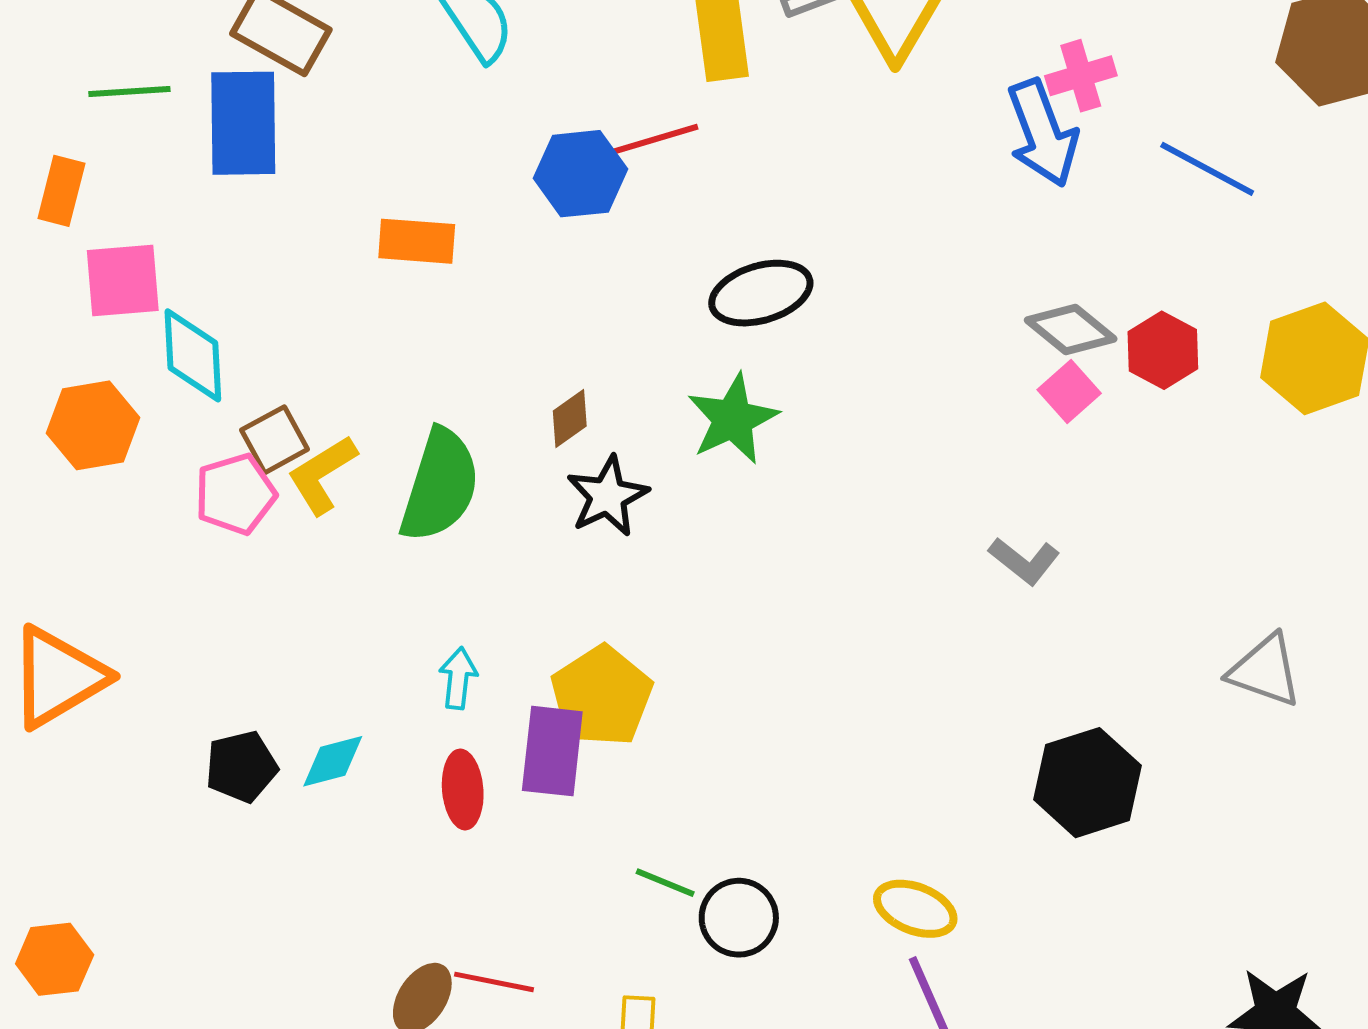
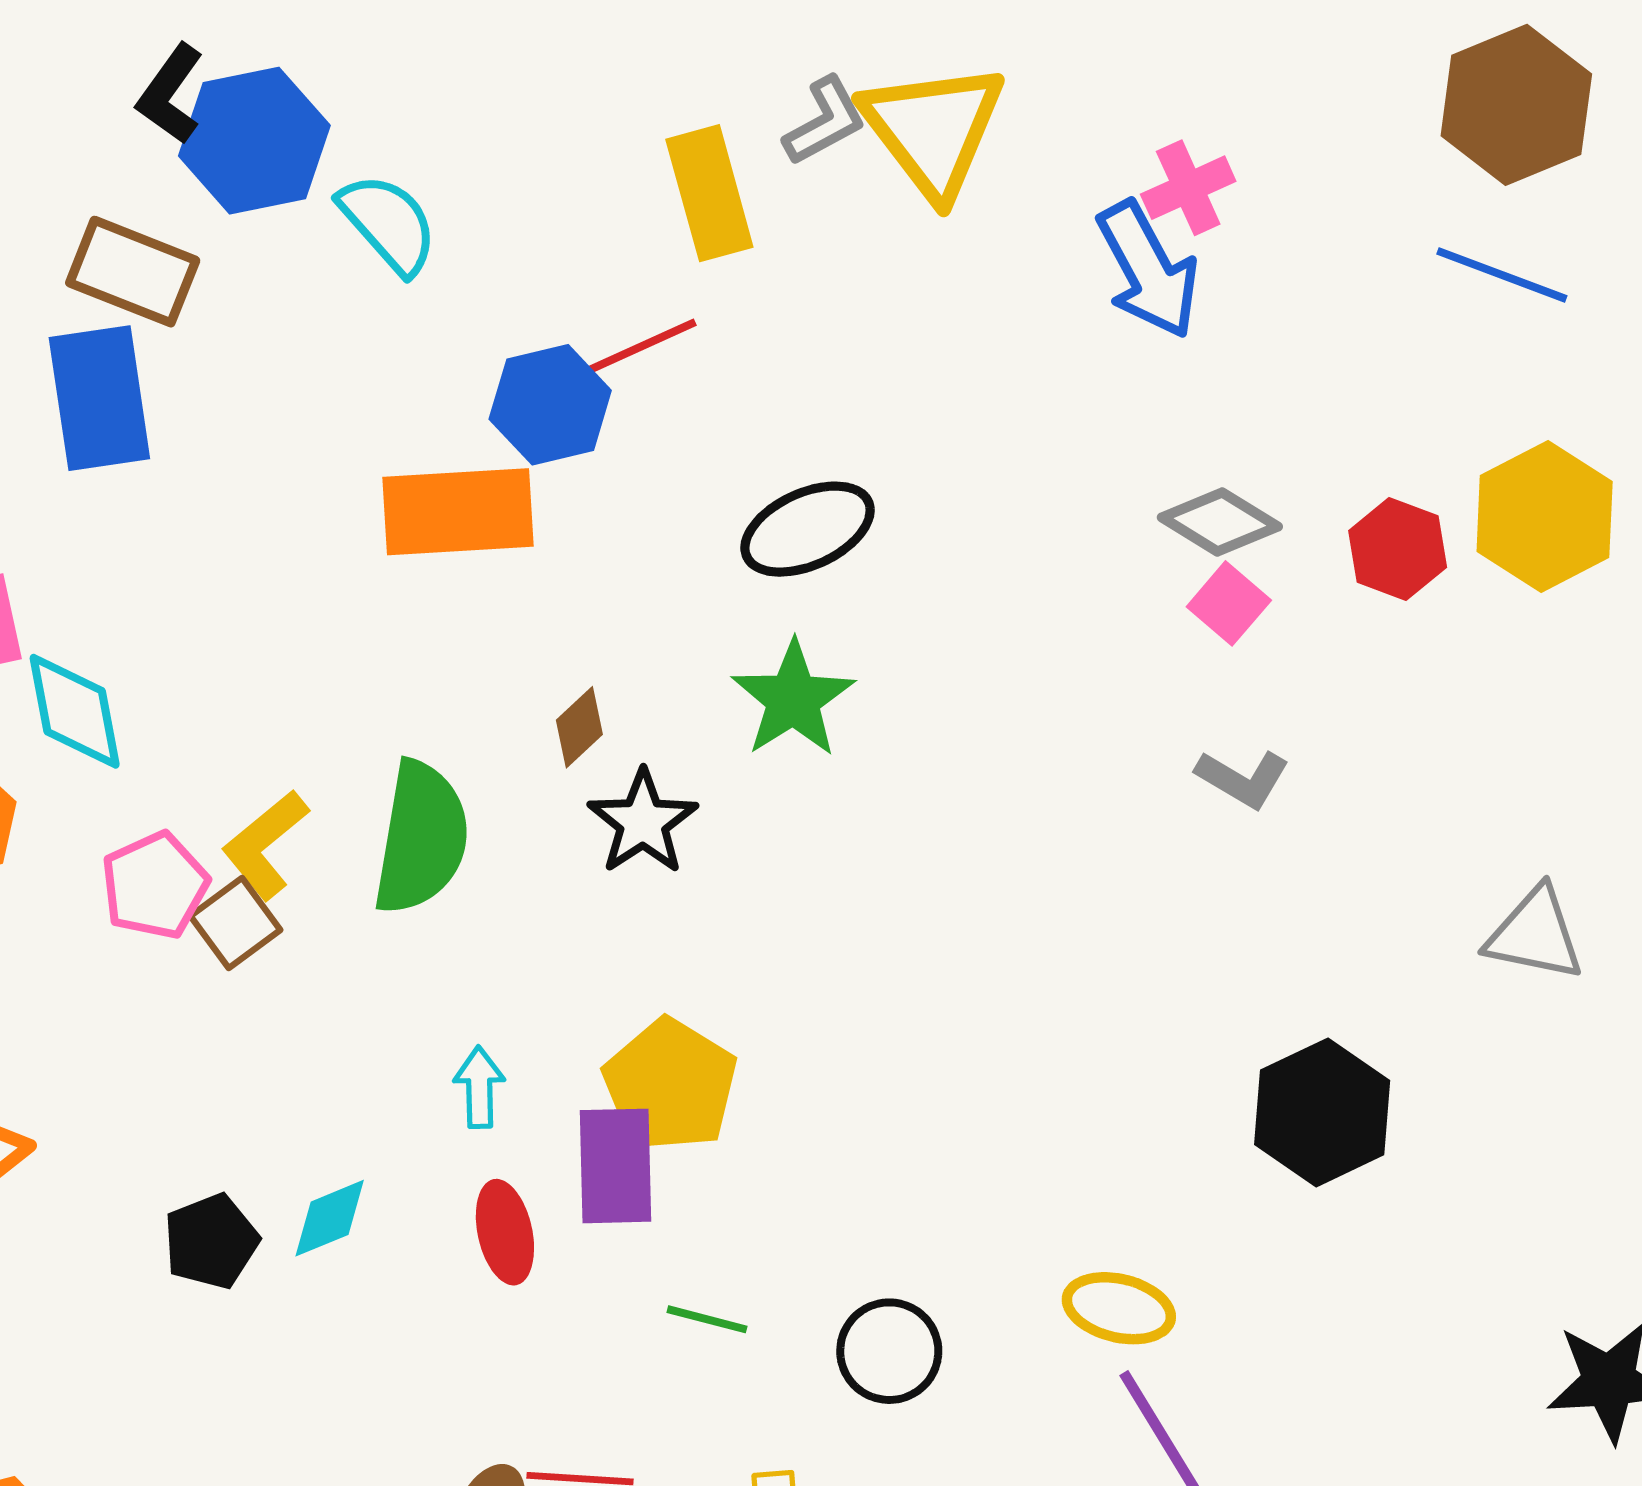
blue line: (1207, 169) -> (1502, 275), moved
orange rectangle: (417, 241) -> (458, 512), moved, size x1.5
red hexagon: (1163, 350) -> (1398, 549), moved
brown square: (275, 440) -> (235, 923), moved
gray L-shape: (1024, 561) -> (1243, 779), moved
green line: (665, 883) -> (707, 1319), moved

